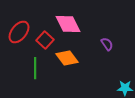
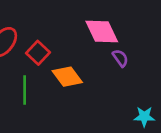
pink diamond: (68, 24) -> (102, 31), moved

